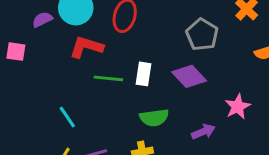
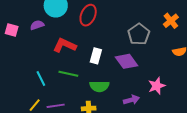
purple semicircle: (42, 19) -> (37, 25), moved
red L-shape: (86, 47) -> (65, 45), moved
green line: (108, 78) -> (68, 74), moved

